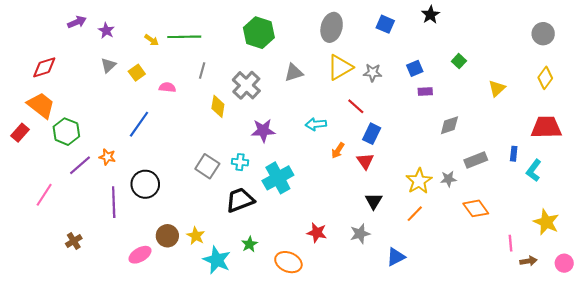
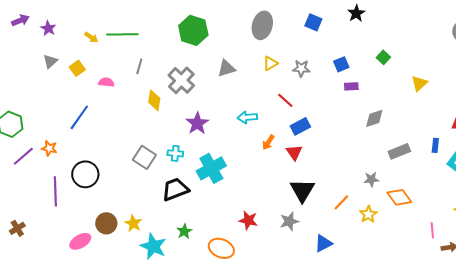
yellow triangle: (340, 67) -> (270, 63), size x0.6
purple star: (263, 131) -> (197, 123), turned -30
blue rectangle: (372, 134) -> (300, 126), turned 36
gray star: (448, 179) -> (371, 179), moved
yellow star: (419, 181) -> (368, 214), moved, size x0.7
black triangle: (374, 201) -> (302, 190), size x1.5

